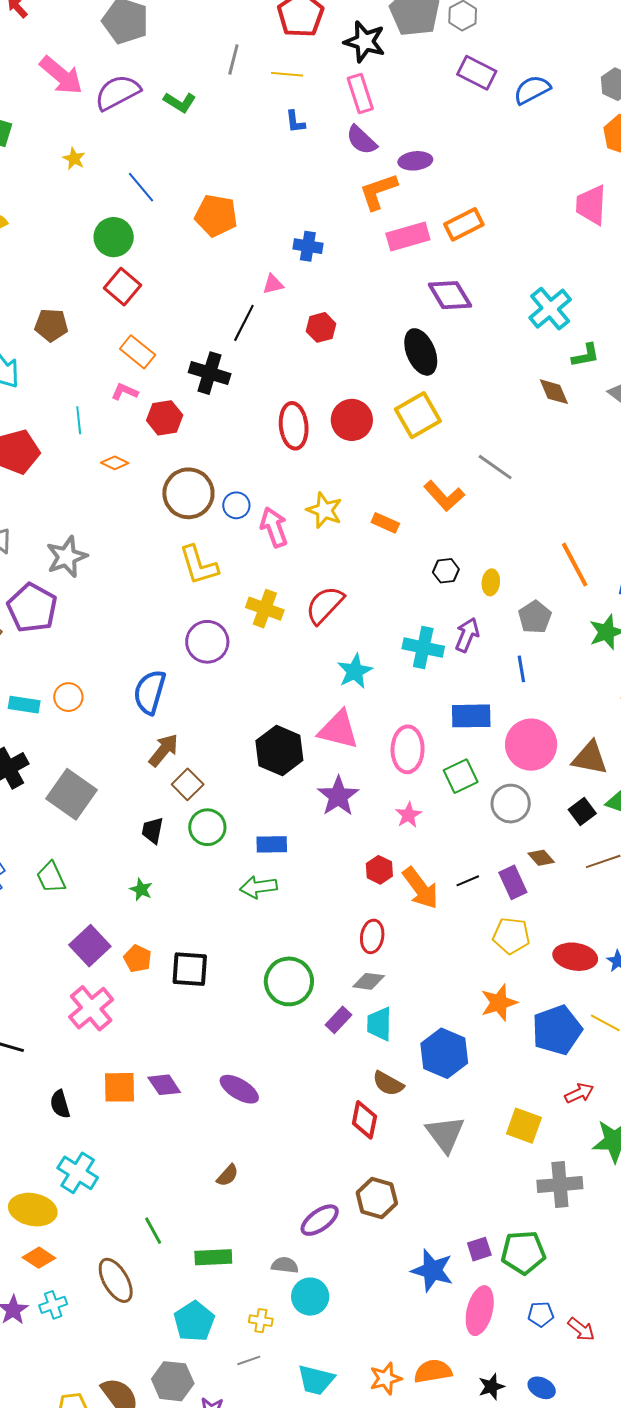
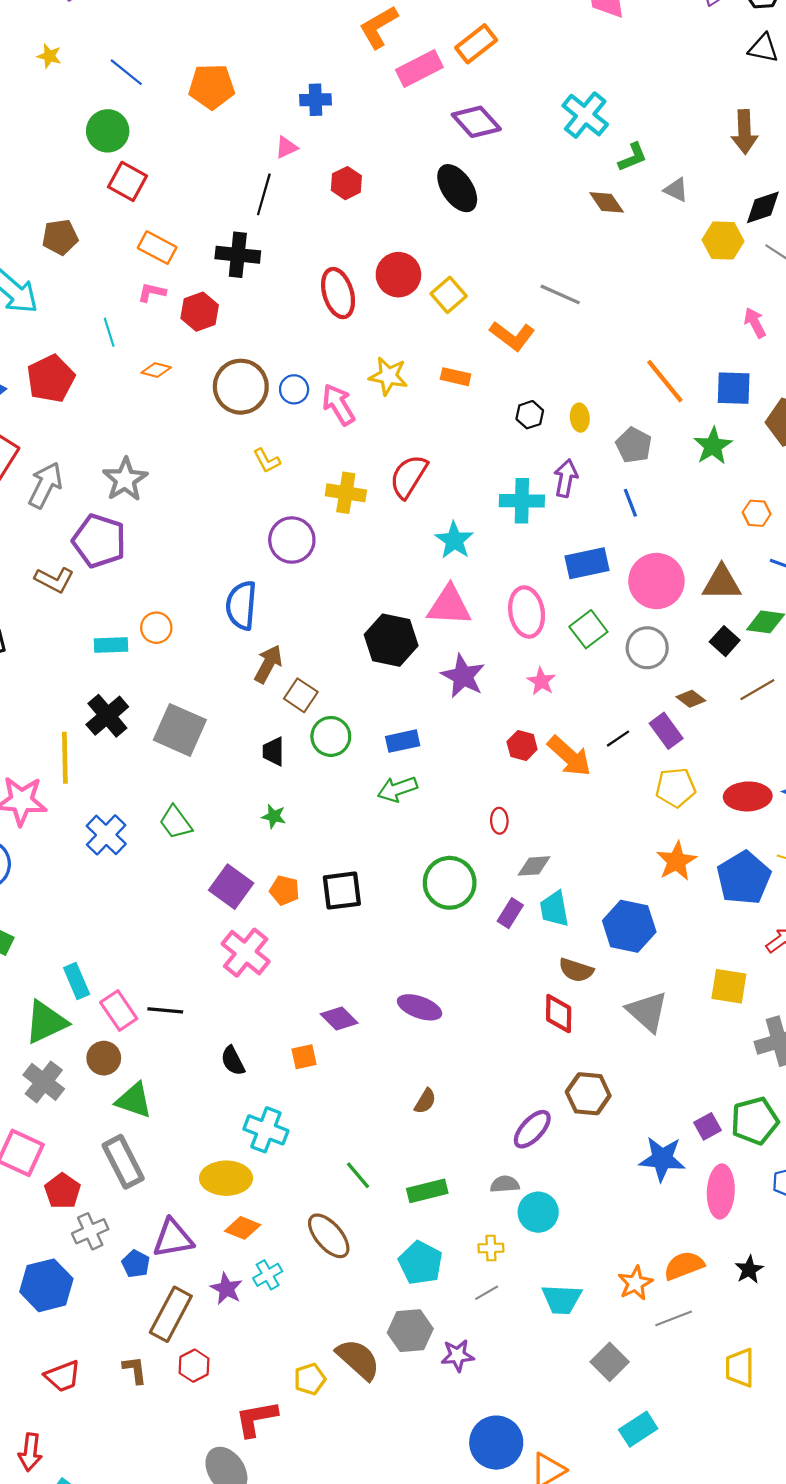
yellow square: (418, 415) -> (449, 295), moved, size x0.7
yellow L-shape: (199, 565) -> (267, 461), size x0.6
red ellipse: (372, 936) -> (499, 821), moved, size x0.7
orange square: (120, 1087) -> (304, 1057), moved, size x0.7

